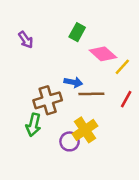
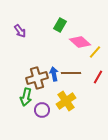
blue arrow: (73, 82) -> (54, 74), moved, turned -112
purple circle: (70, 141) -> (42, 110), moved

